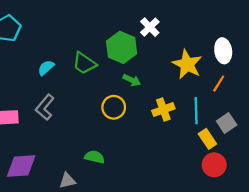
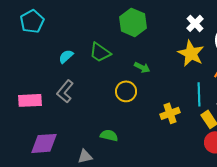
white cross: (150, 27) -> (195, 23), moved
green hexagon: (122, 47) -> (133, 22), moved
yellow cross: (163, 110) -> (170, 113), moved

